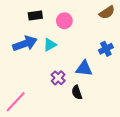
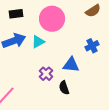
black rectangle: (35, 16) -> (16, 14), moved
pink circle: (64, 21) -> (52, 19), size x1.6

